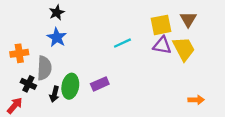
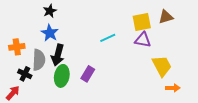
brown triangle: (188, 19) -> (166, 17), turned 42
yellow trapezoid: (184, 49) -> (162, 66), moved
purple rectangle: (100, 84) -> (88, 74), turned -35
black arrow: (54, 94) -> (58, 55), moved, size x1.5

